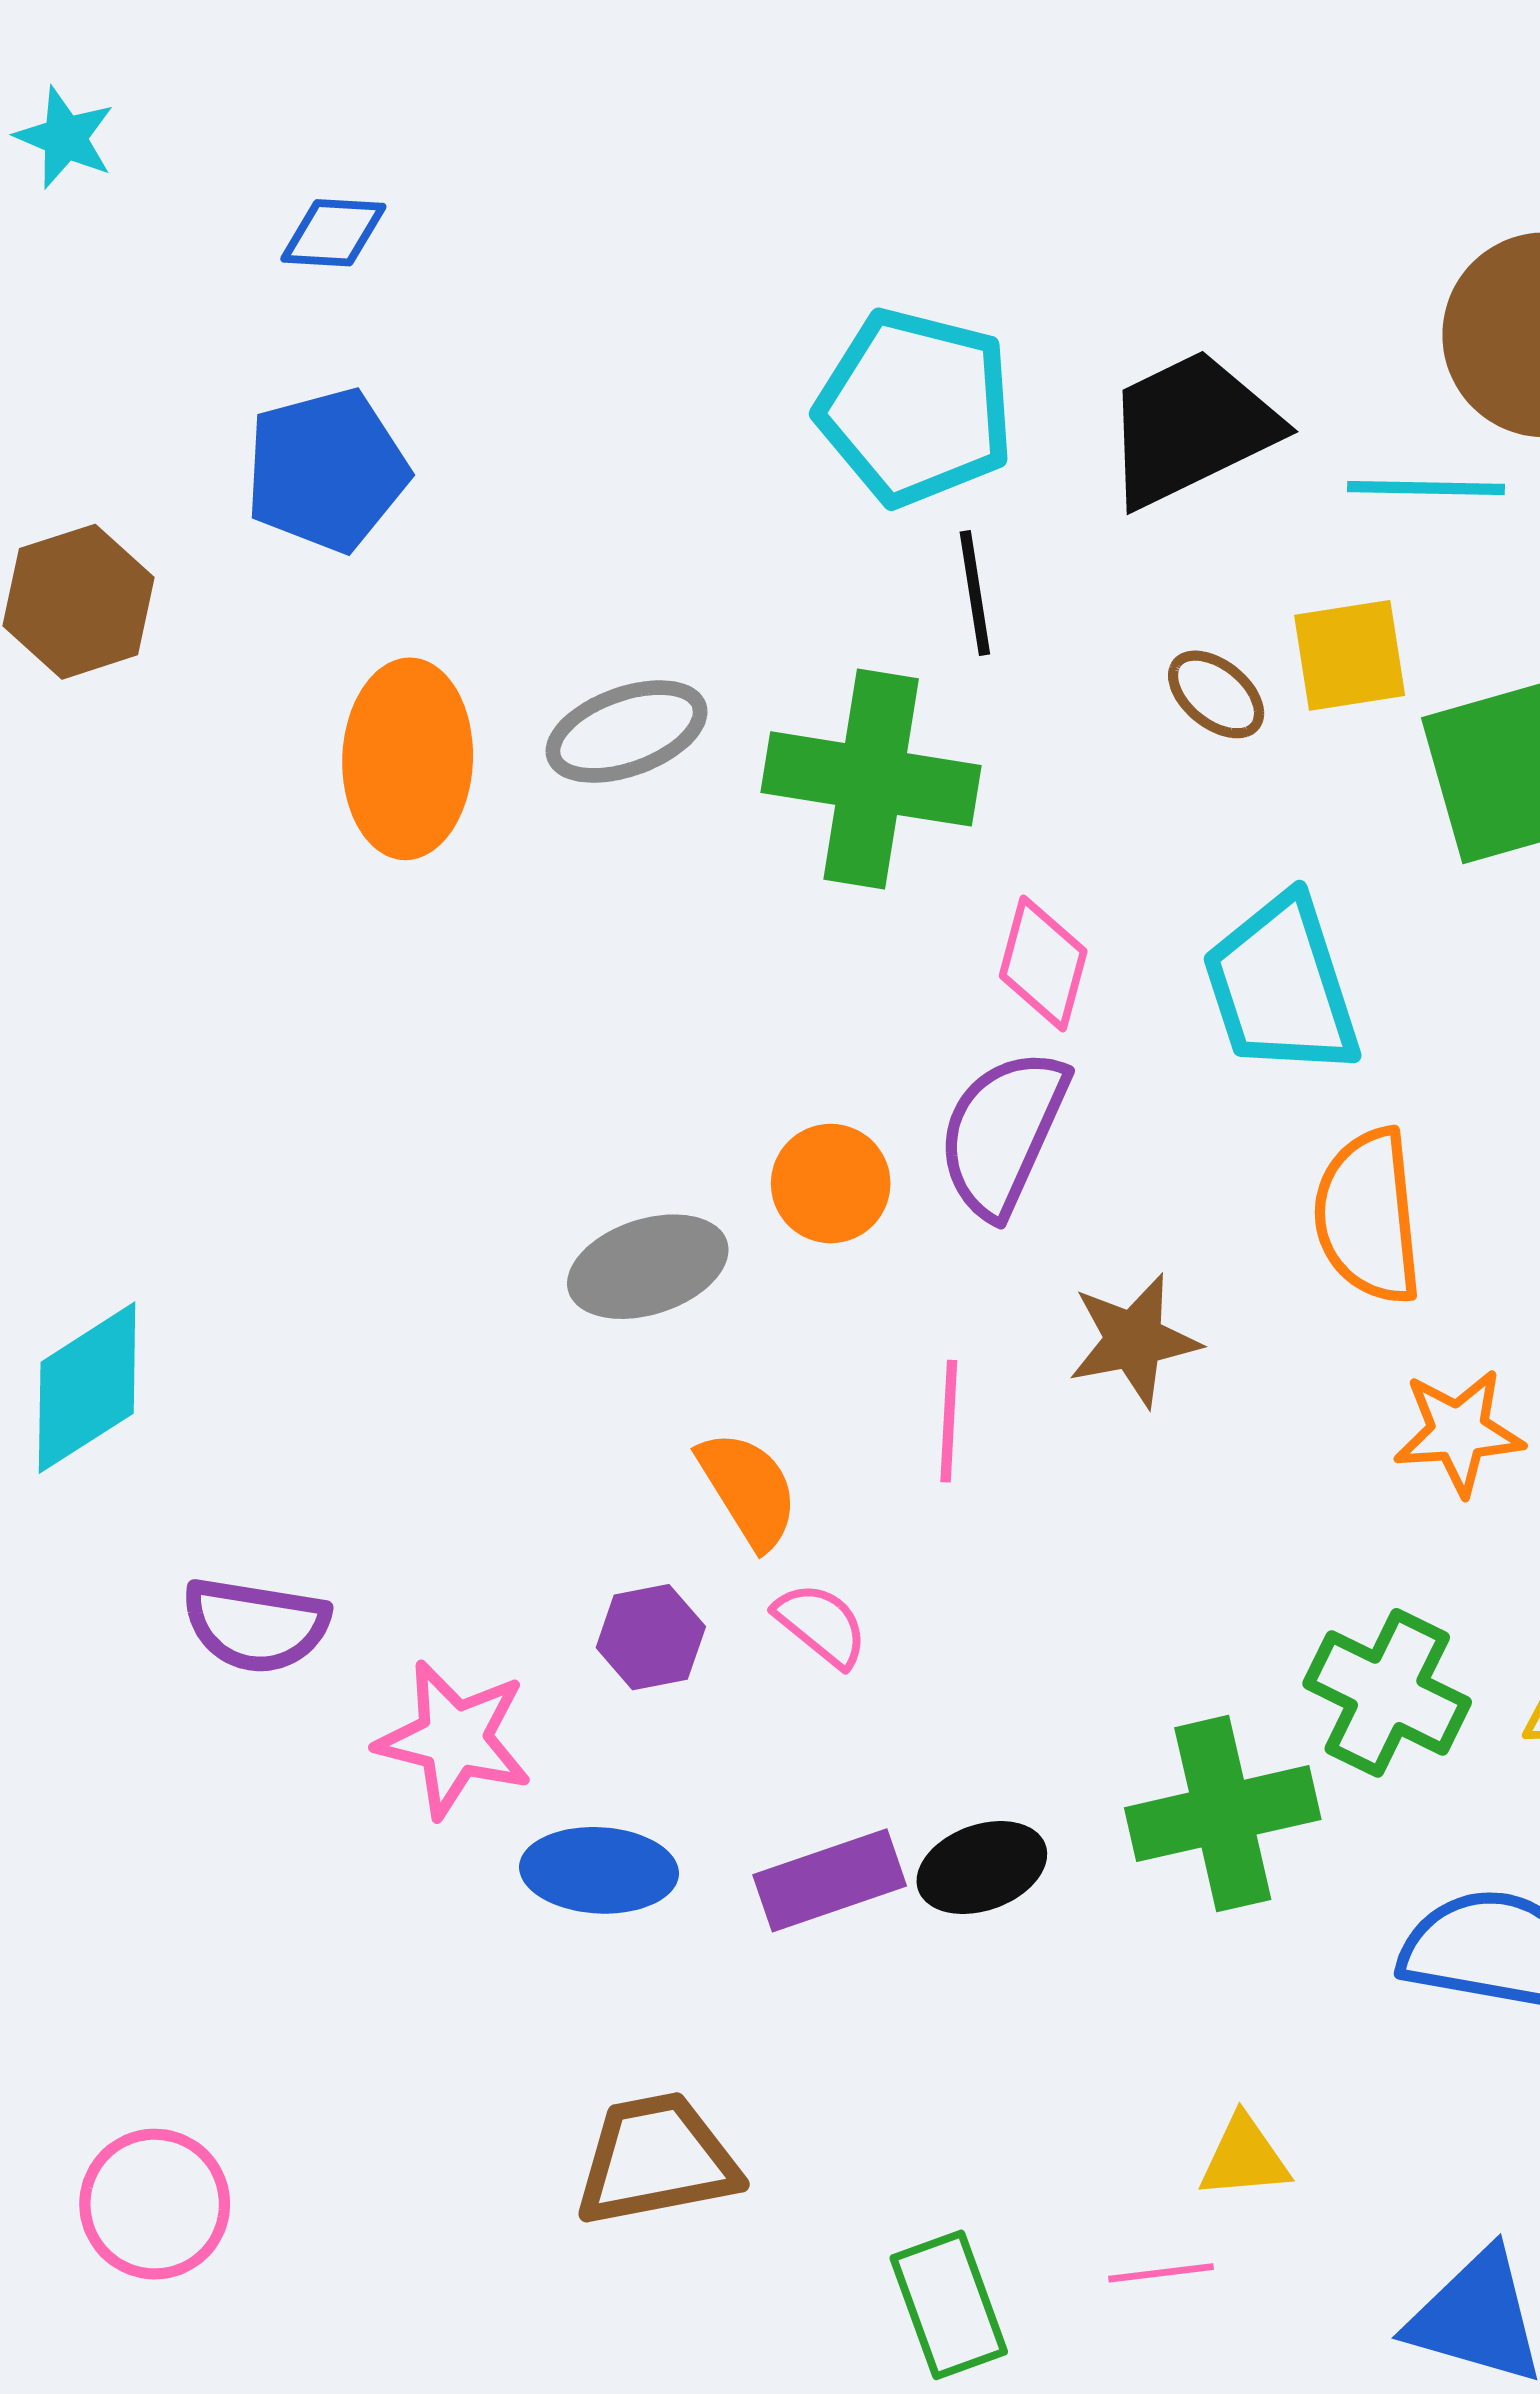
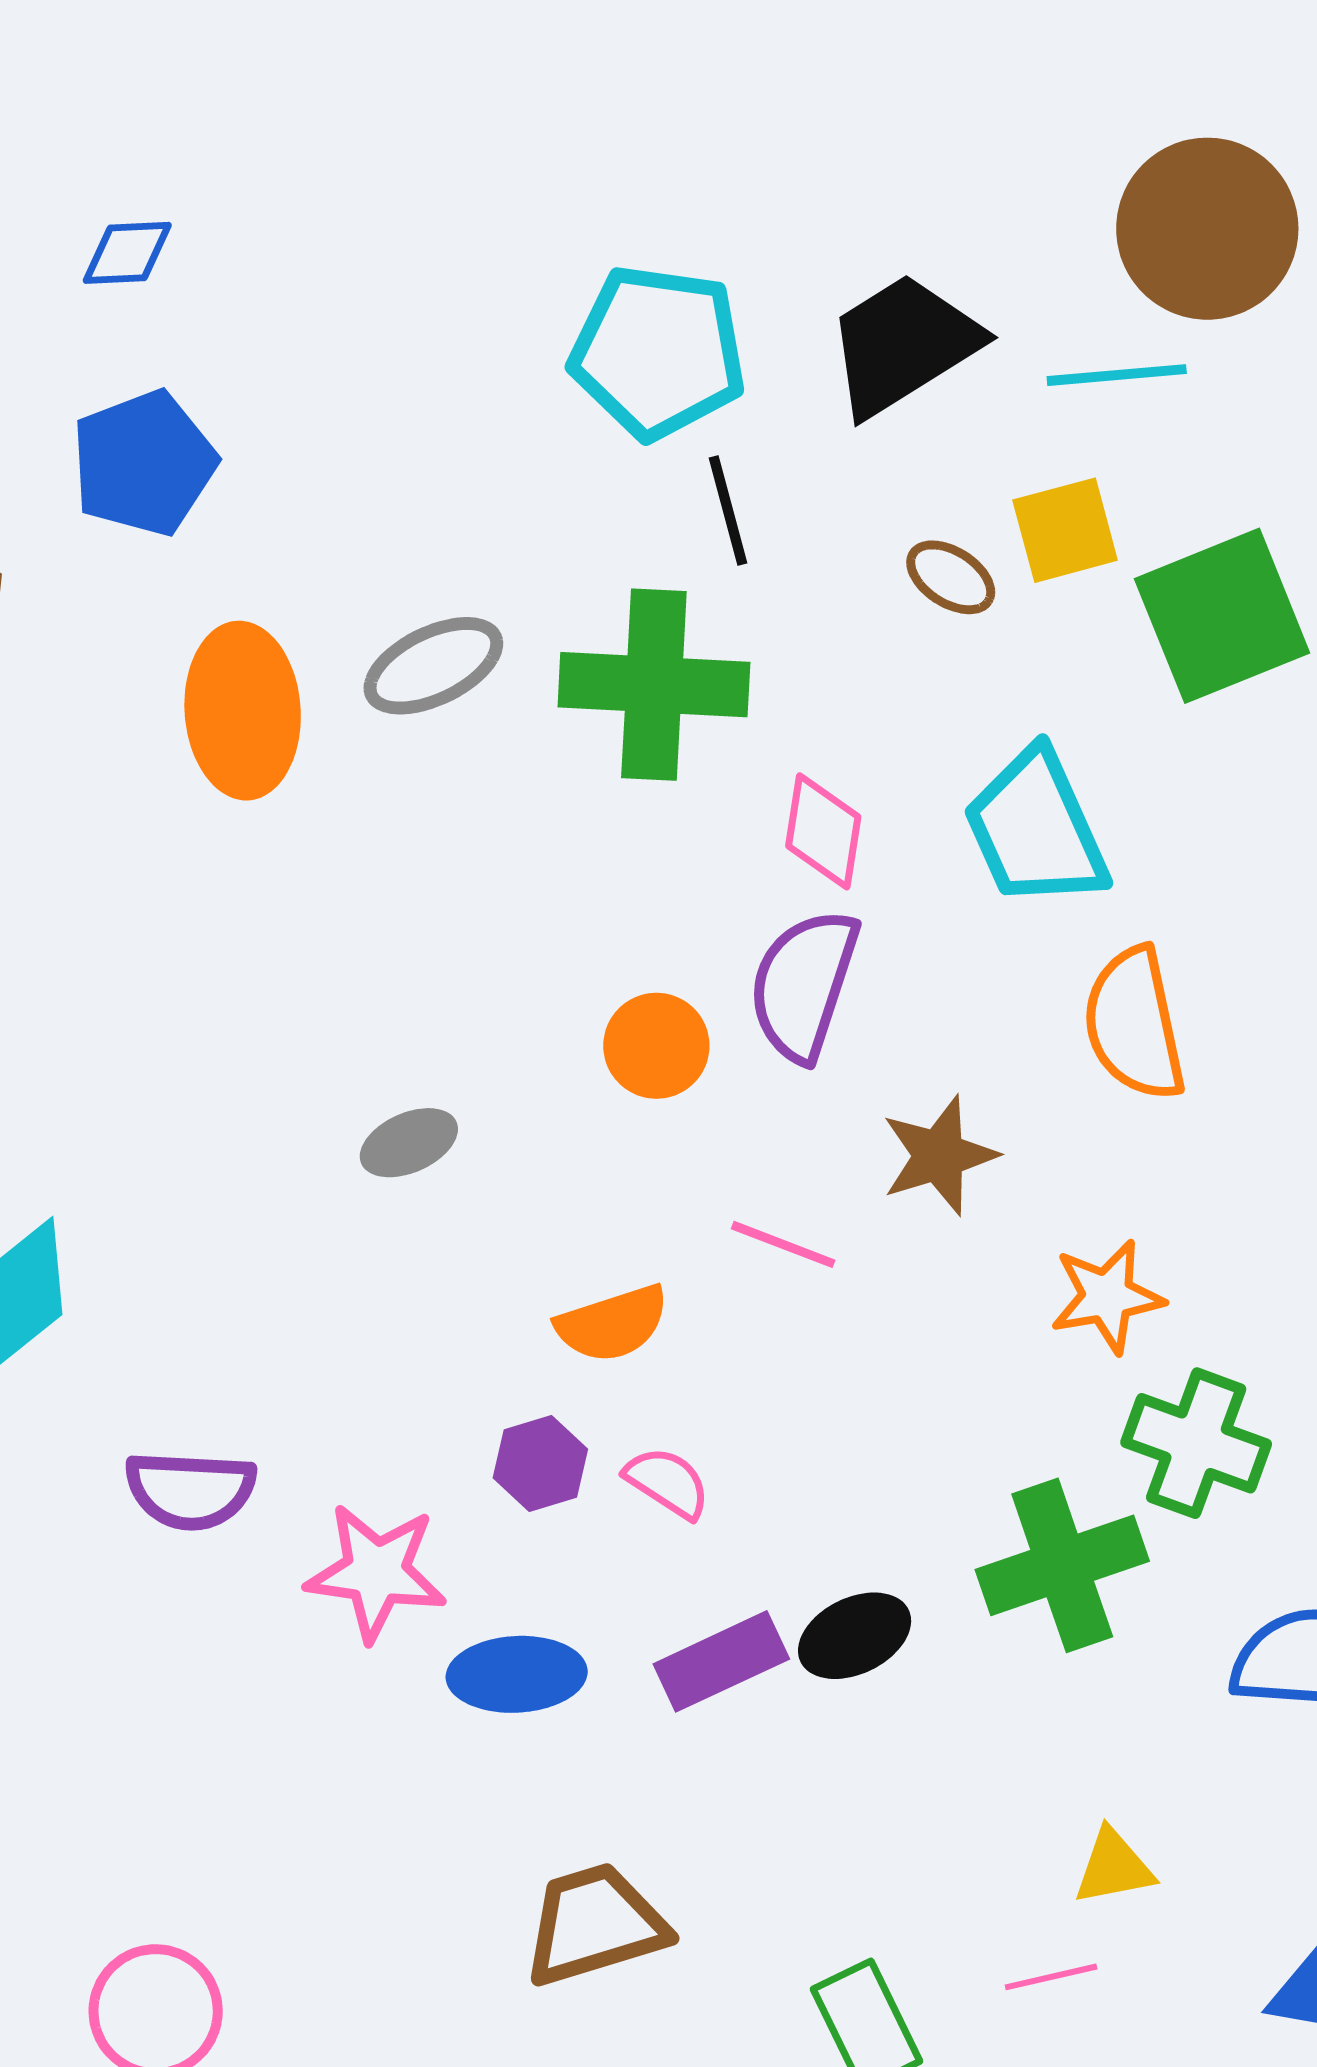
gray ellipse: (648, 1267) -> (409, 1143), moved, size x0.7
pink line: (949, 1421) -> (783, 1244), turned -66
orange star: (1459, 1432) -> (1107, 1296), moved
orange semicircle: (748, 1489) -> (612, 1324), turned 110
pink semicircle: (821, 1625) -> (667, 1482), moved

